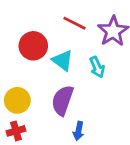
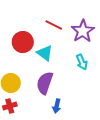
cyan arrow: (97, 67) -> (82, 62), moved

